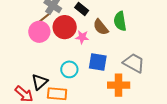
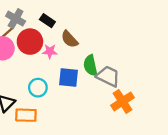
green semicircle: (120, 21) -> (90, 65), moved
orange cross: (119, 85) -> (123, 101), moved, turned -30

